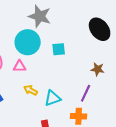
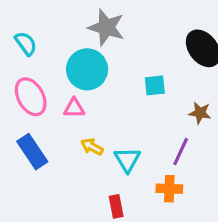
cyan square: (59, 49) -> (155, 85), moved
cyan triangle: (53, 98) -> (127, 160), turned -42

